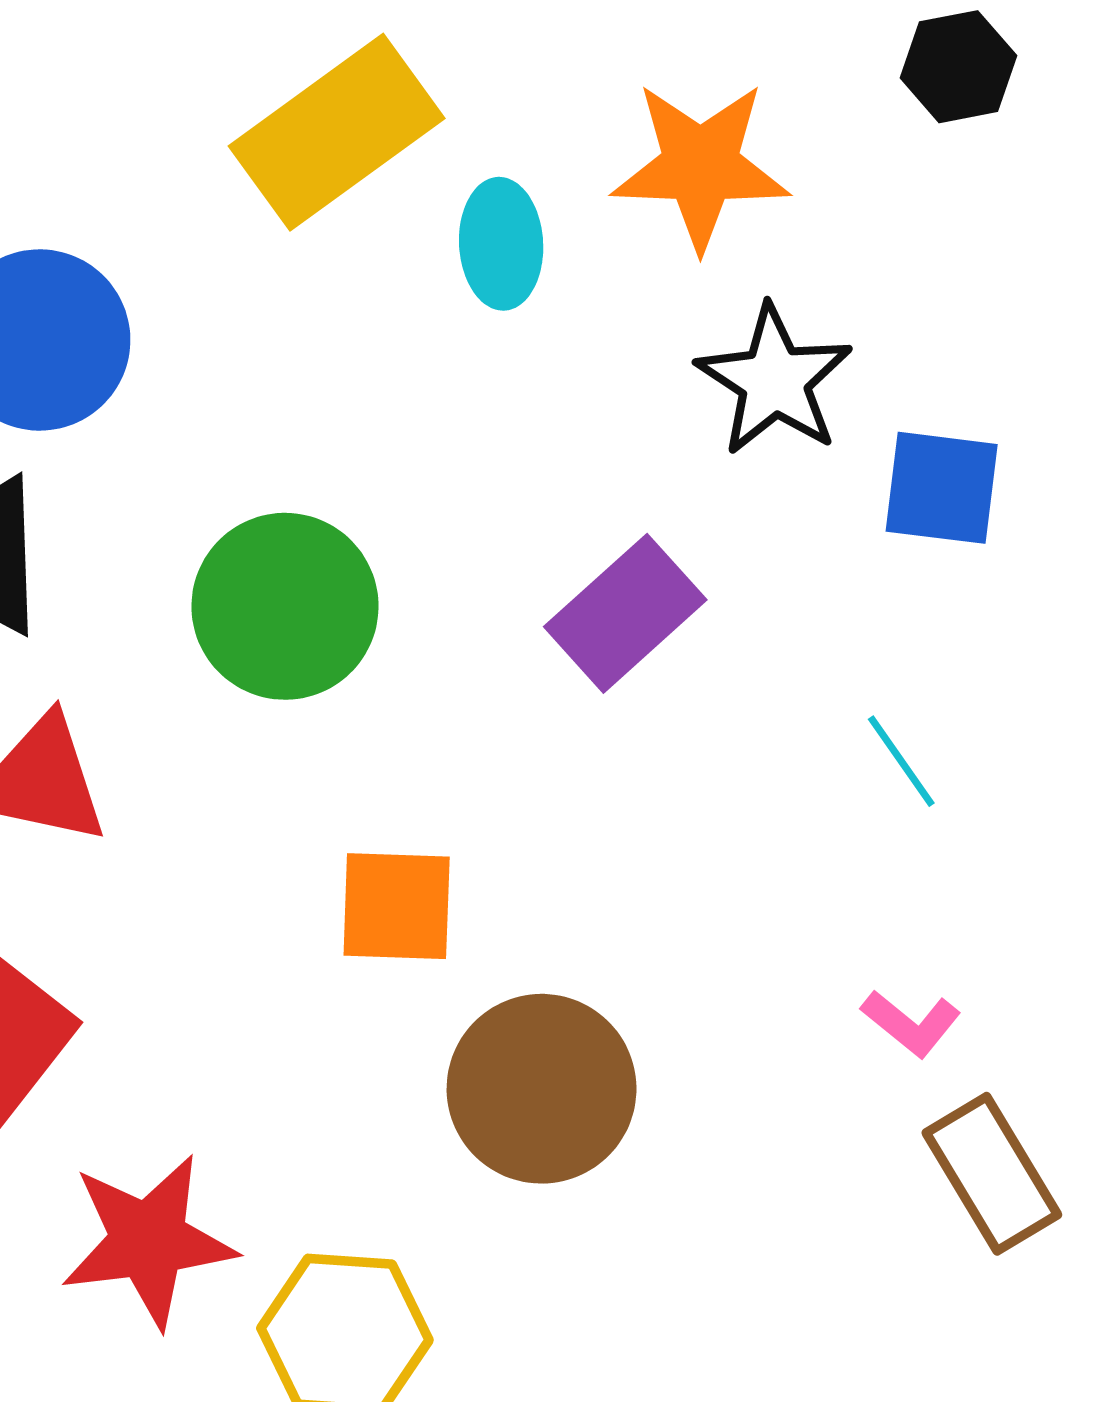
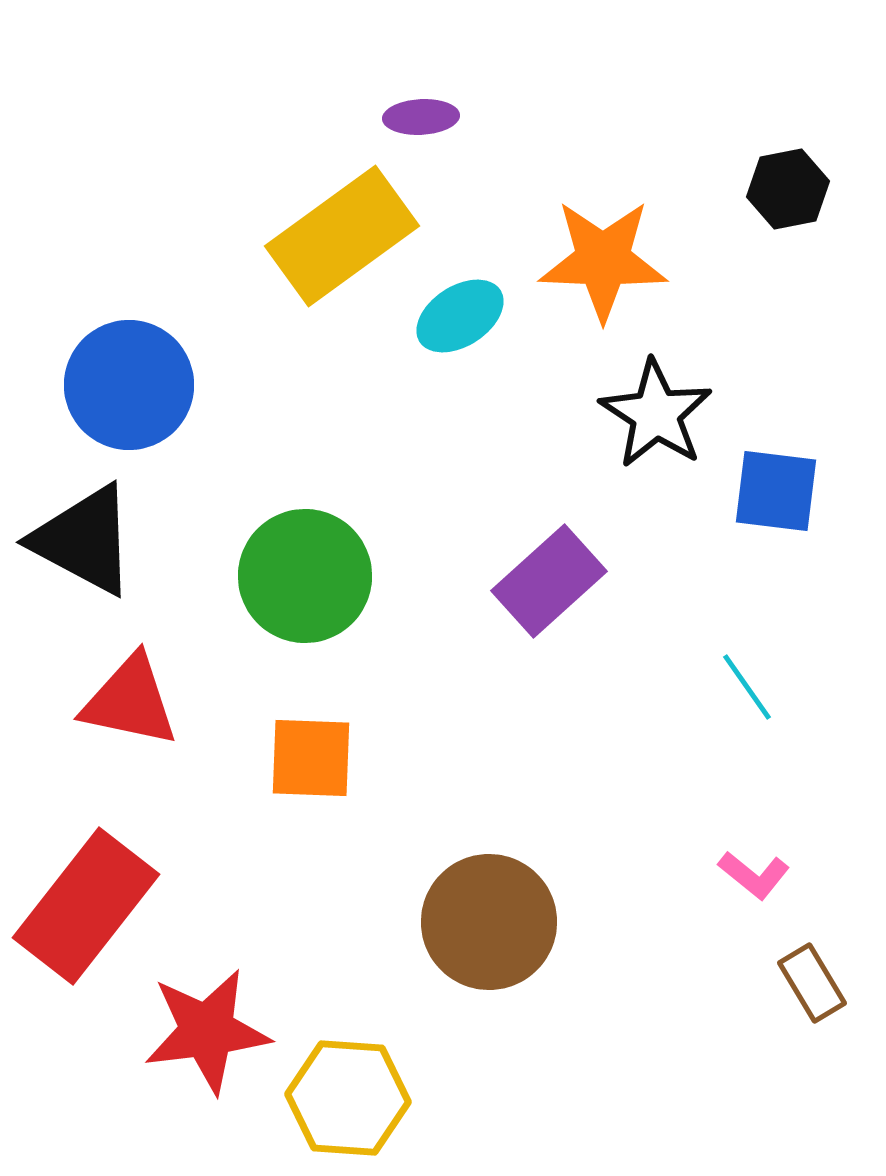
cyan ellipse: (501, 244) -> (460, 316), turned 60
orange square: (397, 906) -> (311, 758), moved
brown rectangle: (992, 1174) -> (812, 983), size x0.7

